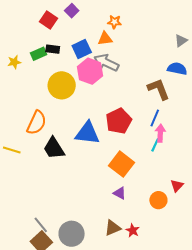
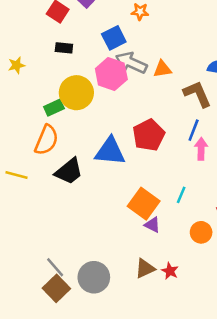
orange triangle: (105, 39) -> (162, 69), moved
blue square: (82, 49) -> (114, 38), moved
green rectangle: (39, 54) -> (54, 108), moved
cyan line: (155, 145) -> (181, 195), moved
black trapezoid: (54, 148) -> (69, 171), turned -95
orange square: (121, 164) -> (144, 204), moved

